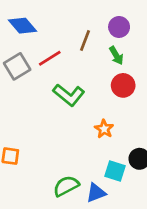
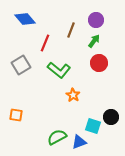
green arrow: (116, 56) -> (94, 41), turned -112
red line: (50, 58) -> (45, 43), turned -36
gray square: (17, 66) -> (21, 65), moved
orange star: (104, 129) -> (73, 95), moved

